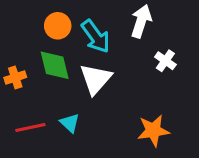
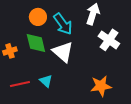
white cross: (165, 61) -> (109, 40), size x1.5
white triangle: (96, 79) -> (63, 52), turned -30

